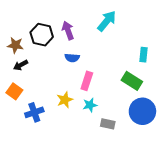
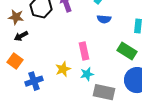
blue semicircle: (72, 58) -> (104, 19), moved
pink rectangle: (87, 81) -> (84, 51), turned -30
gray rectangle: (108, 124) -> (104, 92), size x1.5

